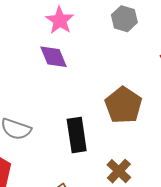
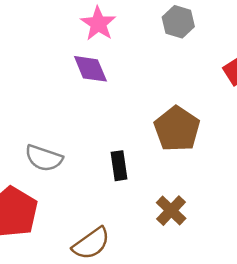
black rectangle: (77, 135) -> (119, 166), size x0.7

